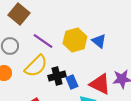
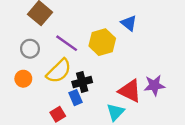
blue triangle: (99, 41) -> (129, 23), moved
blue rectangle: (72, 82) -> (76, 98), moved

